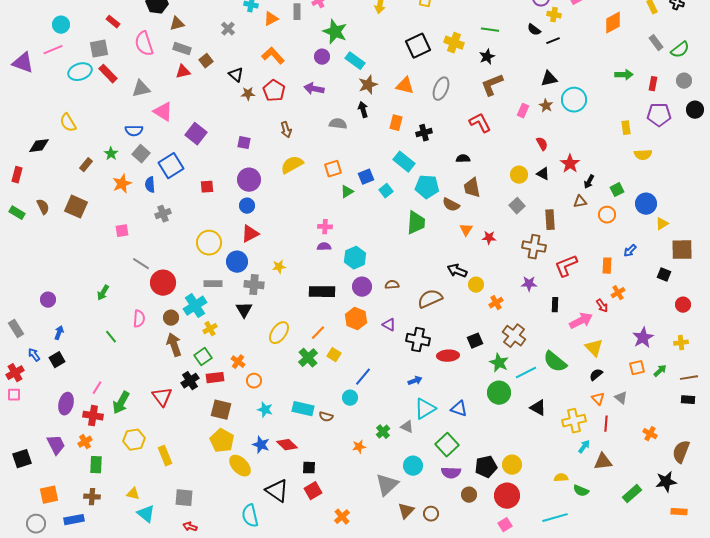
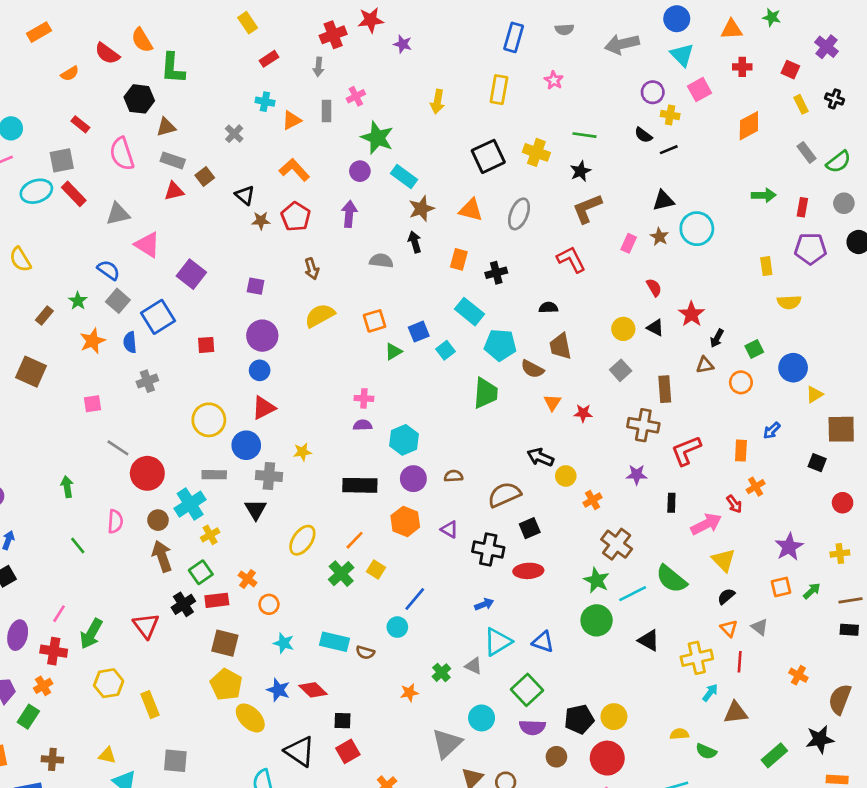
purple arrow: (314, 89) -> (349, 214), turned 84
blue semicircle: (134, 131) -> (109, 270), turned -144
green arrow: (103, 293) -> (67, 487), turned 140
black square: (475, 341) -> (530, 528), moved
green rectangle: (96, 465) -> (28, 717), moved, turned 30

